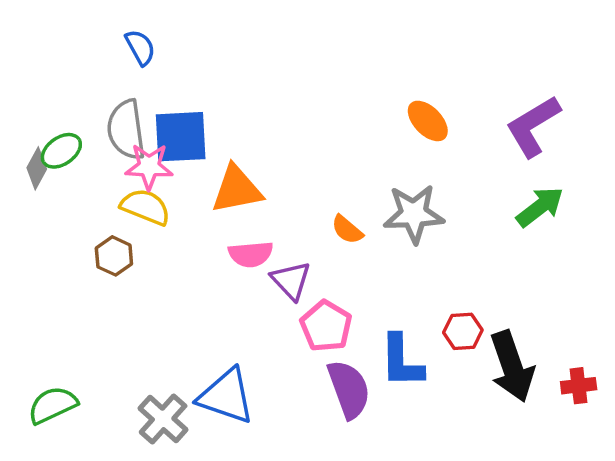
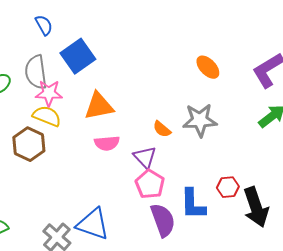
blue square: (181, 137) -> (78, 56), moved, turned -32
brown hexagon: (114, 256) -> (29, 144), size x1.5
purple triangle: (291, 280) -> (145, 157), moved

